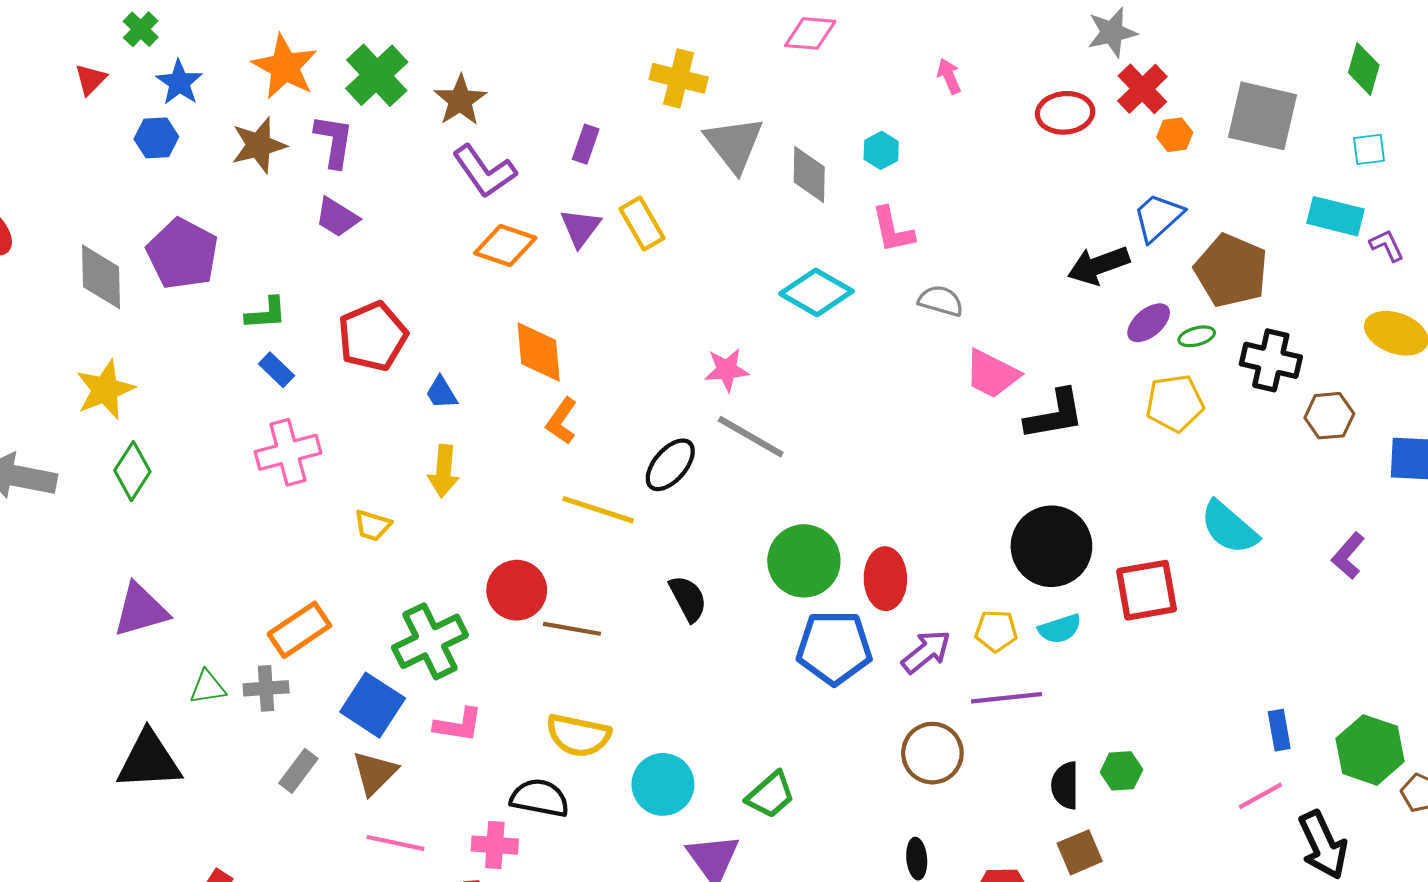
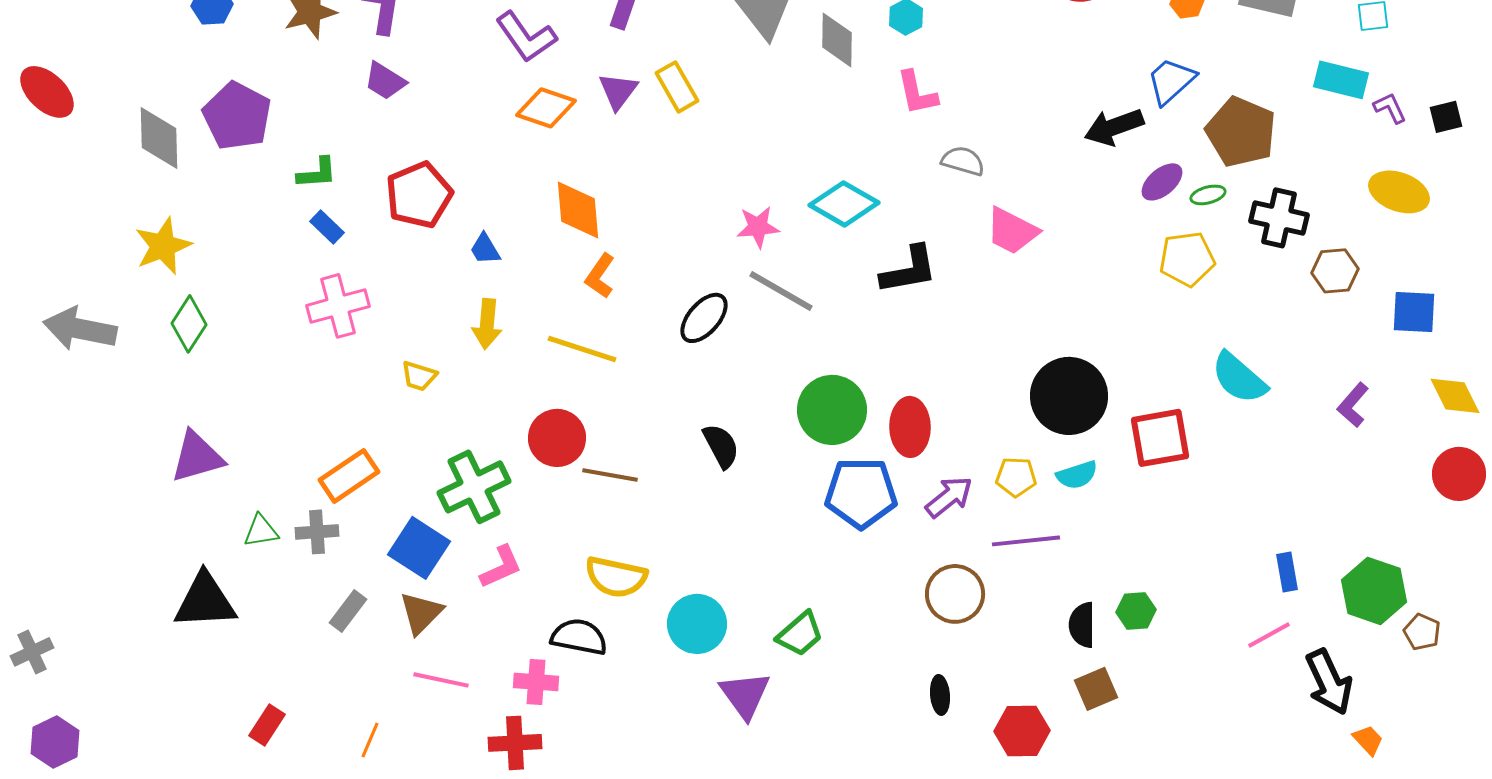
cyan diamond: (816, 292) -> (844, 204), moved
black L-shape: (1055, 415) -> (909, 270), moved
yellow line: (598, 510) -> (582, 349), moved
pink L-shape: (458, 725) -> (501, 567), turned -33

